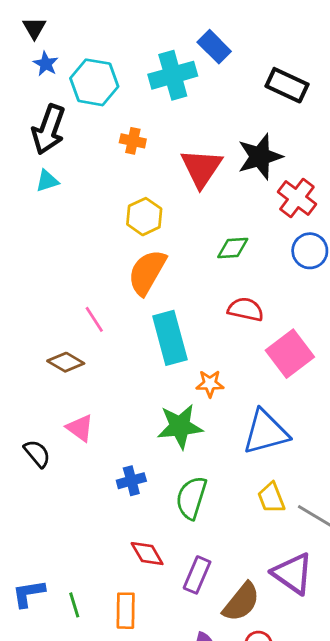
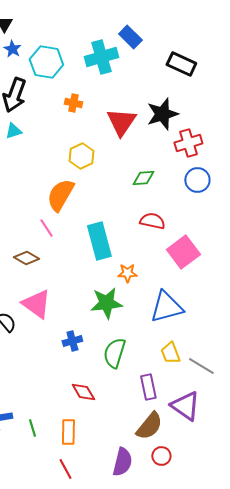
red cross: (297, 198) -> (188, 143), turned 36
orange semicircle: (147, 272) -> (60, 195), moved
pink triangle: (80, 428) -> (36, 304), size x1.5
purple rectangle: (197, 575) -> (148, 387), moved, turned -35

